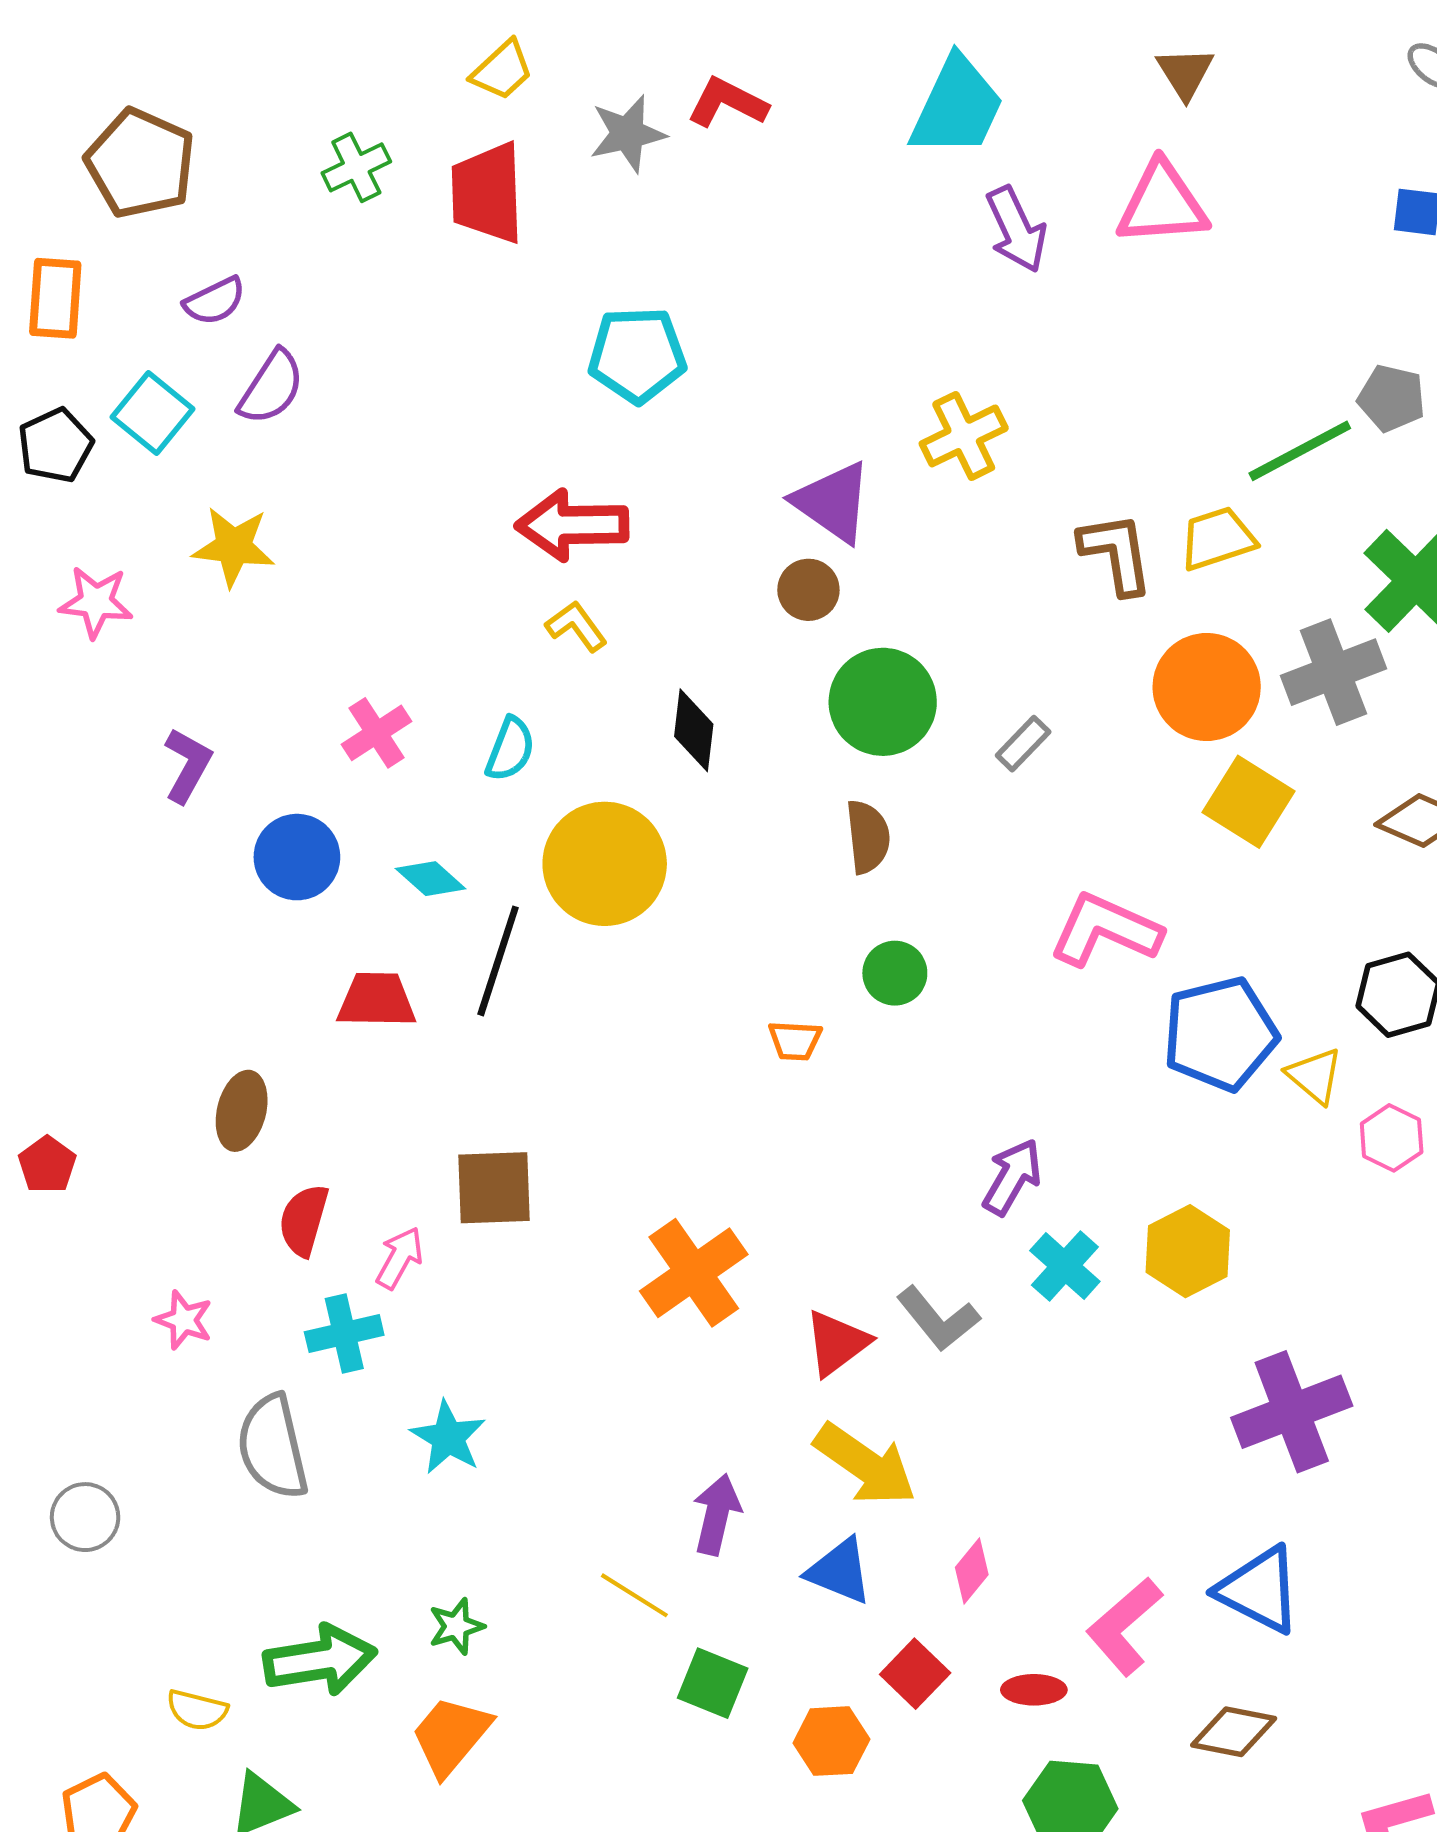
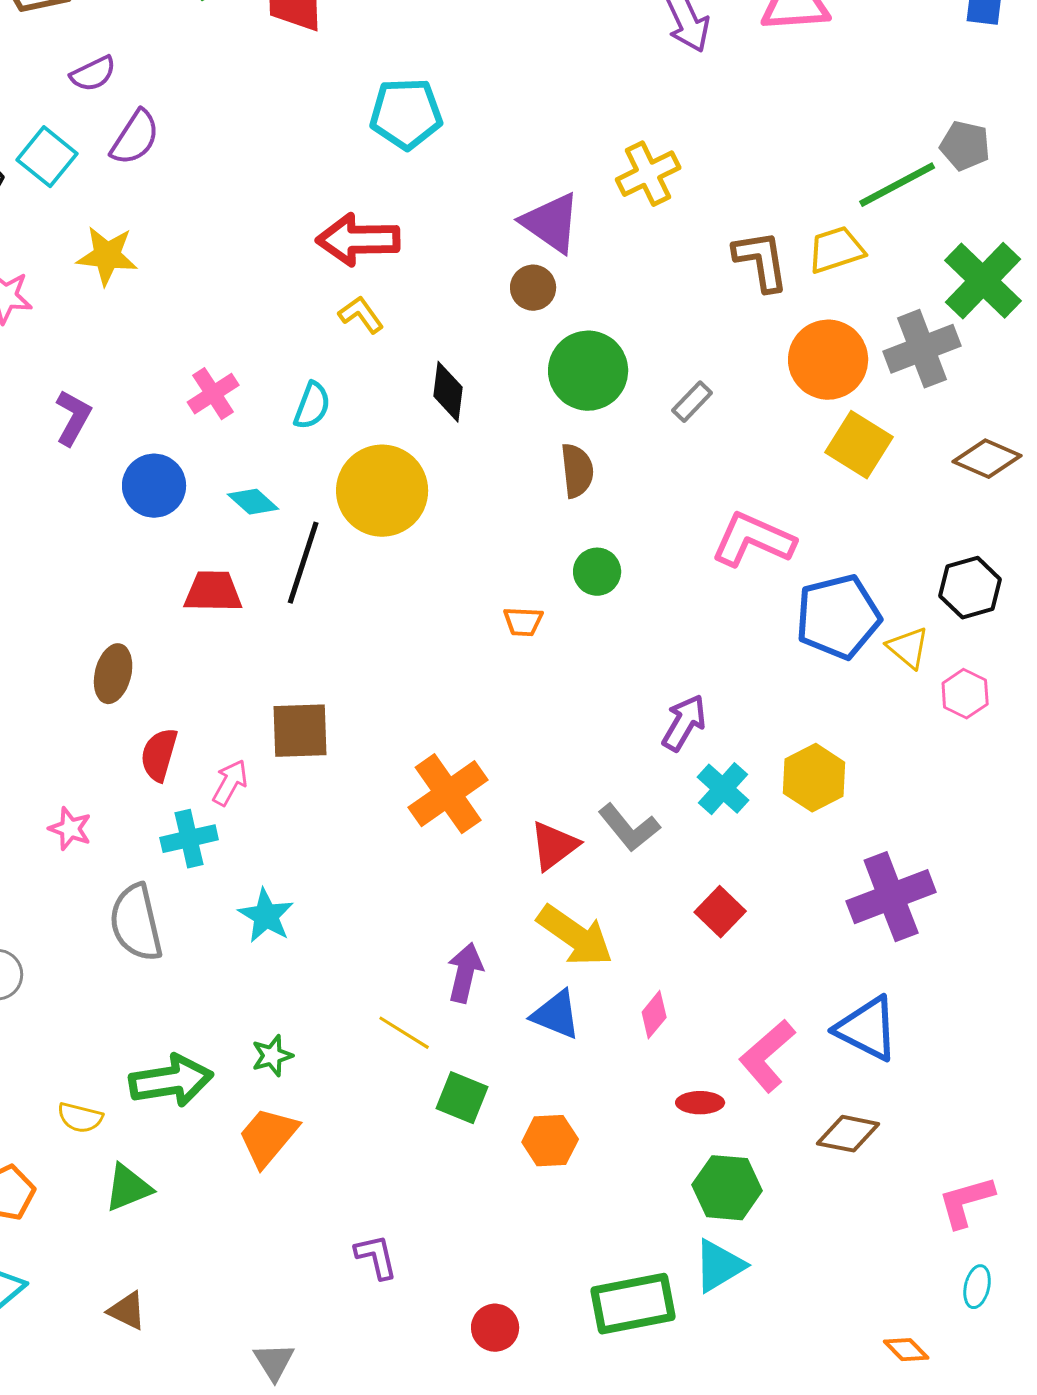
red square: (915, 1674) -> (720, 912), moved

